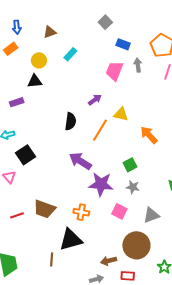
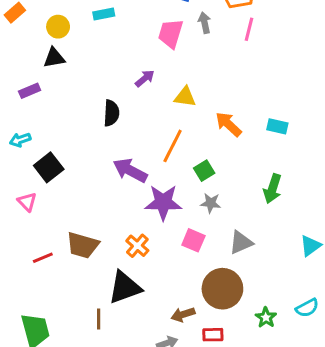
cyan rectangle: (70, 54) -> (104, 14), turned 40
orange line: (100, 130) -> (173, 146), moved
orange cross: (81, 212) -> (137, 246), turned 35

